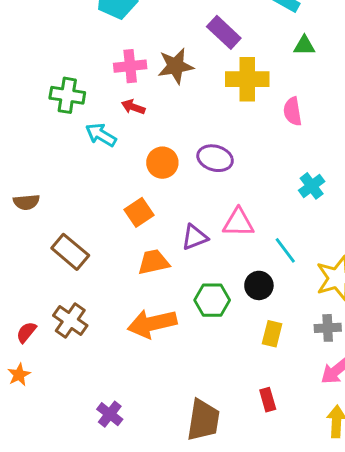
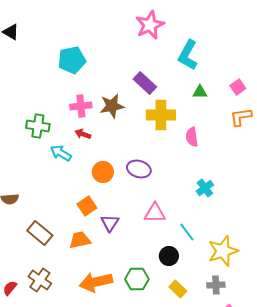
purple triangle: (195, 237) -> (110, 223), moved, turned -36
orange trapezoid: (154, 262) -> (80, 240), moved
green hexagon: (212, 300) -> (137, 279), moved
yellow rectangle: (272, 334) -> (178, 289), turned -60

